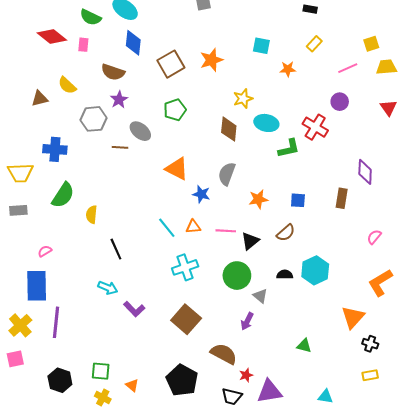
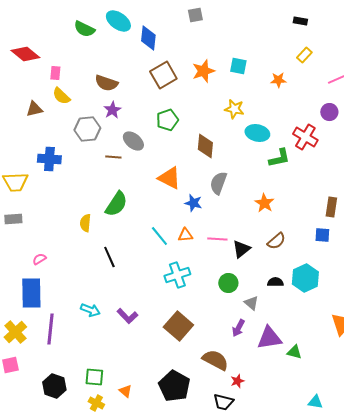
red diamond: (52, 37) -> (25, 54), moved
blue diamond: (133, 43) -> (148, 38), moved
pink rectangle: (83, 45) -> (55, 73), moved
cyan square: (261, 46) -> (238, 66), moved
yellow star: (243, 99) -> (234, 109), turned 30
brown diamond: (229, 129) -> (205, 146), moved
green semicircle: (63, 195) -> (116, 204), moved
orange star: (258, 199) -> (264, 203), moved, turned -30
blue square: (298, 200) -> (322, 235), moved
green circle: (237, 276) -> (228, 283), size x0.7
cyan arrow: (108, 288) -> (90, 310), moved
purple triangle: (269, 391) -> (269, 338), moved

